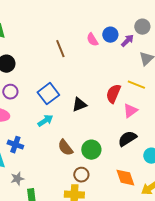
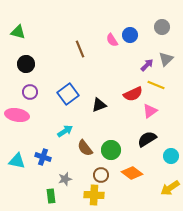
purple arrow: (127, 41) -> (147, 65), moved
red semicircle: (113, 94) -> (133, 94), turned -138
cyan arrow: (45, 121) -> (65, 131), moved
blue cross: (15, 145) -> (43, 157), moved
orange diamond: (125, 178) -> (132, 173), moved, turned -35
gray star: (17, 179) -> (65, 179), moved

